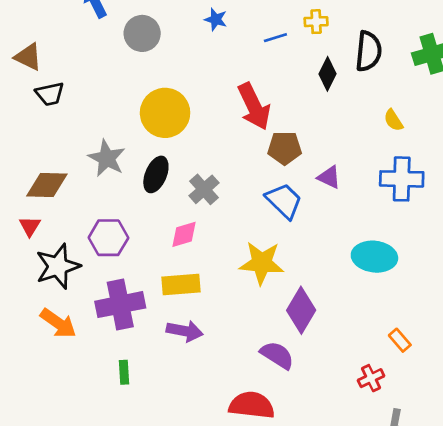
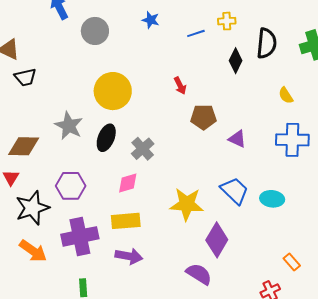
red arrow: (254, 106) -> (180, 86), size x0.5
blue trapezoid: (284, 201) -> (235, 191), moved
cyan ellipse: (374, 257) -> (272, 199), size x0.7

